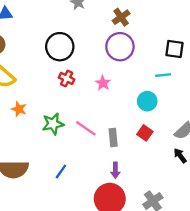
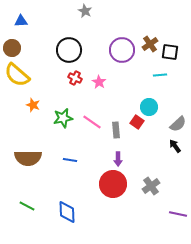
brown cross: (121, 17) -> (150, 44), moved
pink star: (103, 83) -> (99, 82), moved
cyan circle: (147, 101) -> (149, 107), moved
red square: (145, 133) -> (137, 122), moved
blue line: (61, 172) -> (70, 160), turned 64

